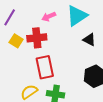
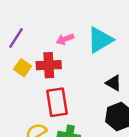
black triangle: (89, 40) -> (114, 83), moved

